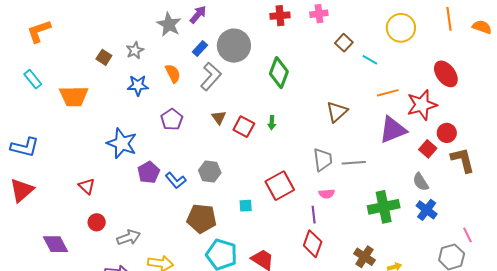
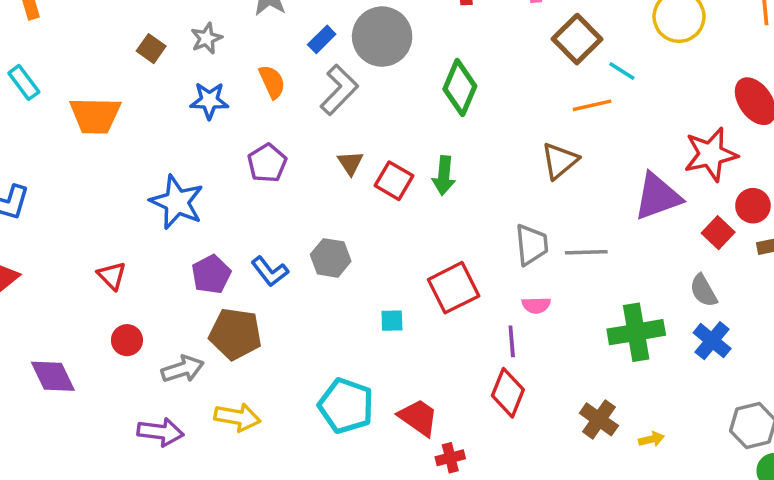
brown square: (344, 43) -> (577, 39), size x1.5
orange line: (388, 93) -> (592, 105), moved
green arrow: (272, 123) -> (444, 176), size x1.5
purple pentagon: (149, 172) -> (211, 274), moved
brown pentagon: (202, 218) -> (235, 334), moved

